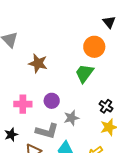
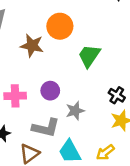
orange circle: (94, 47) -> (60, 26), moved

